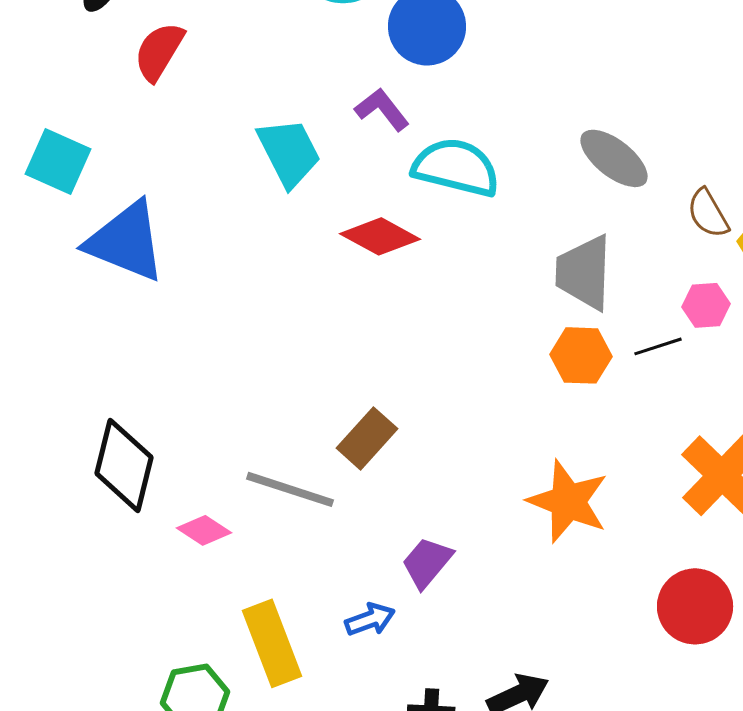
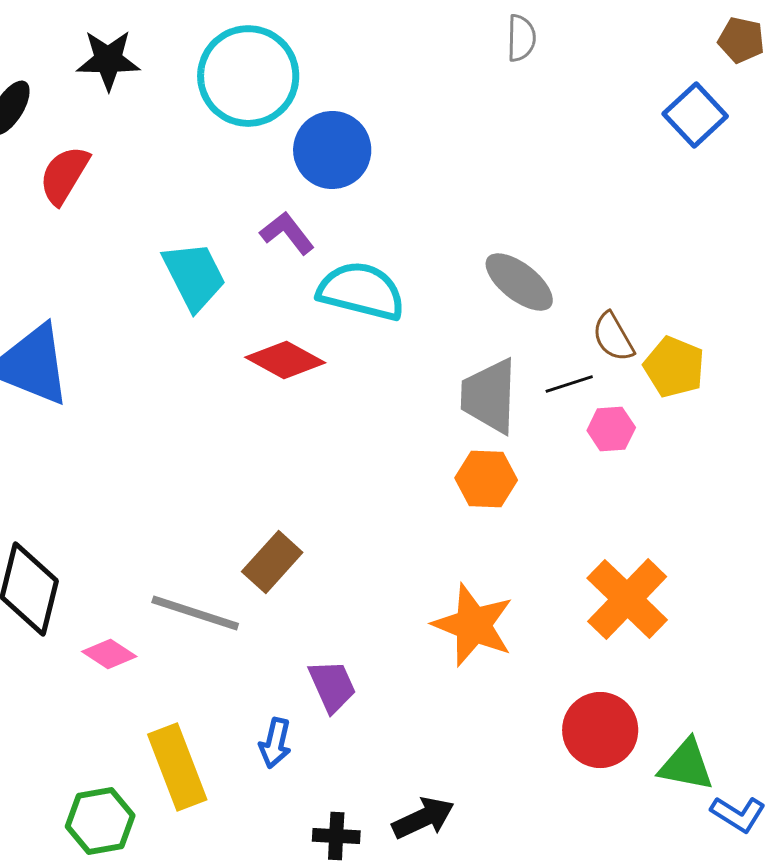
black line: (658, 346) -> (569, 384), moved
purple trapezoid: (427, 562) -> (332, 686), turned 116
blue arrow: (370, 619) -> (275, 743), turned 123

